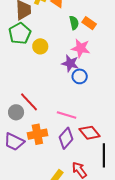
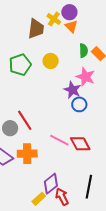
green pentagon: (20, 33) -> (20, 65), moved
yellow circle: (40, 46) -> (51, 61), moved
red diamond: (90, 133) -> (80, 144), moved
purple diamond: (66, 138) -> (51, 184), moved

